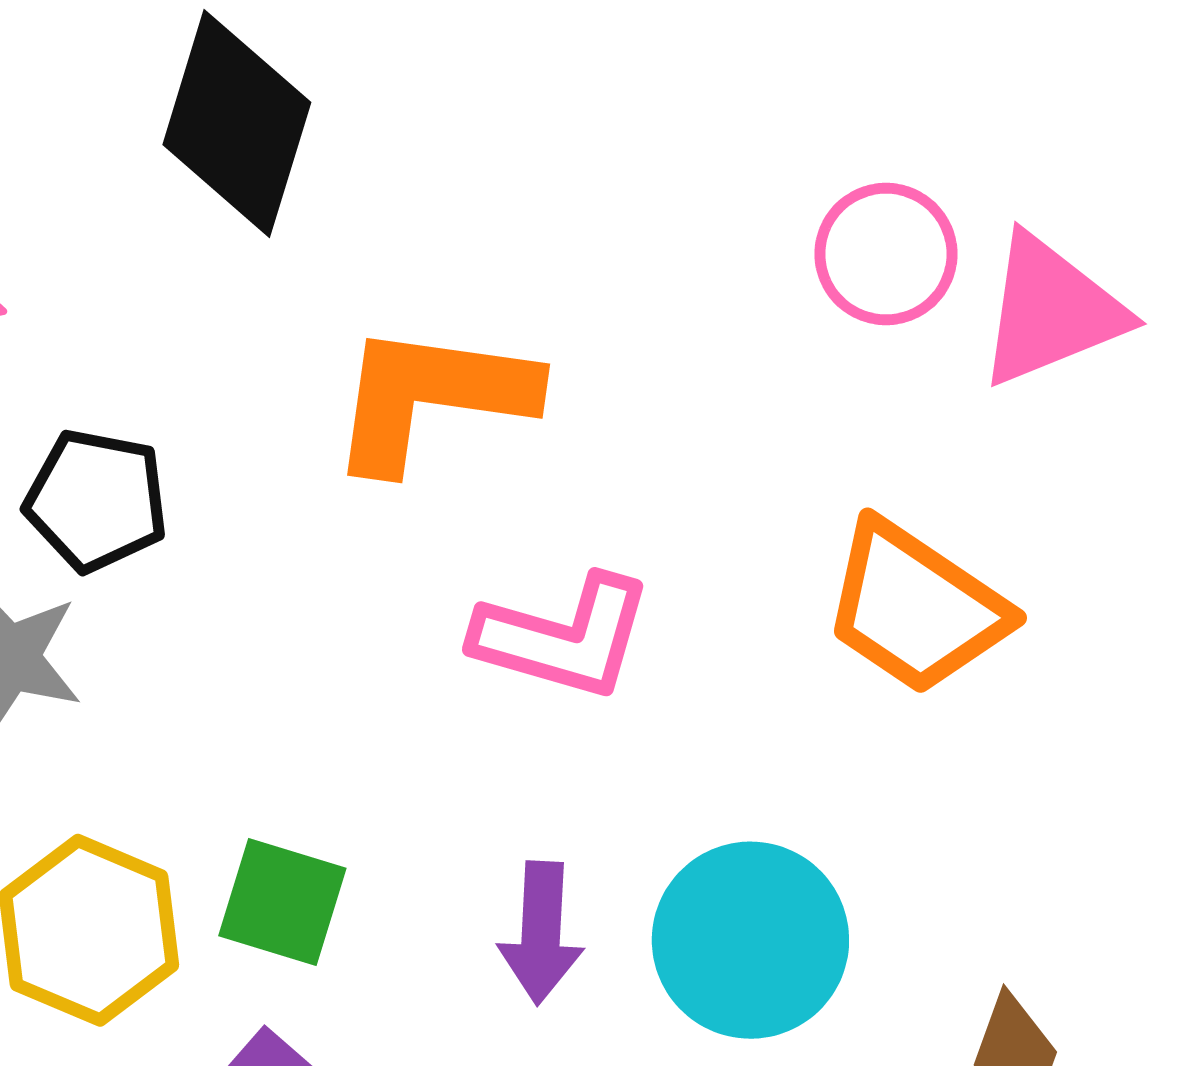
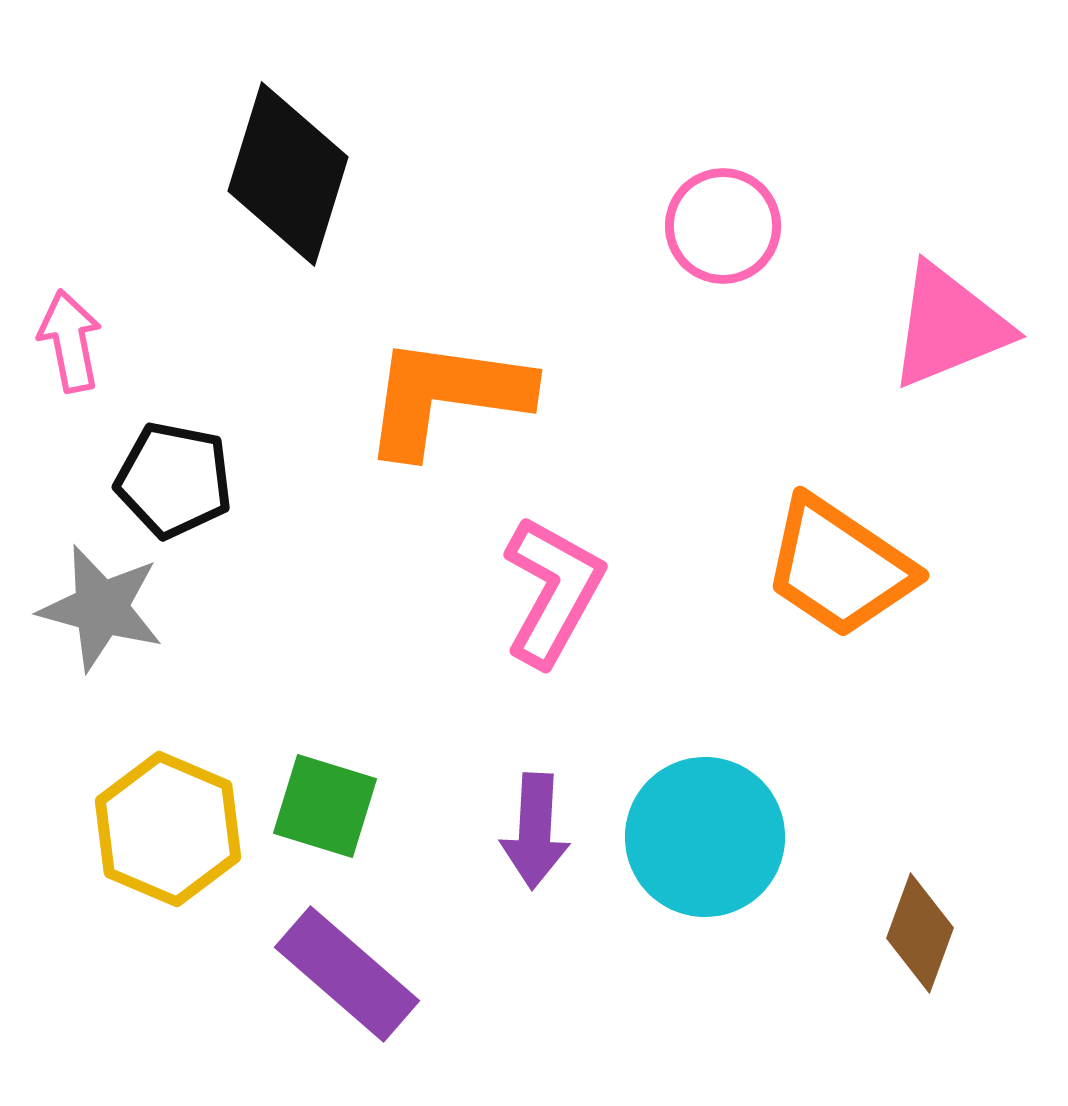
pink circle: (886, 254) -> (723, 226), moved
pink L-shape: (563, 637) -> (553, 591), turned -77

